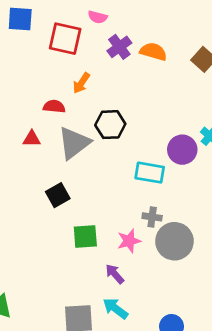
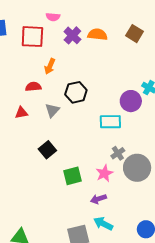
gray triangle: (74, 143) -> (52, 110), size x0.6
gray cross: (152, 217) -> (118, 153), turned -32
purple arrow: (115, 274) -> (98, 199), turned -56

